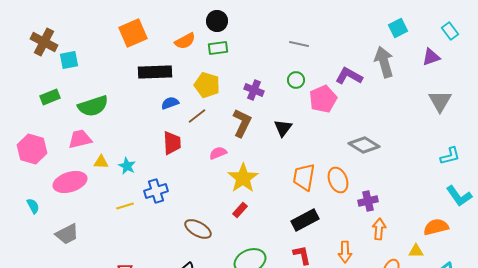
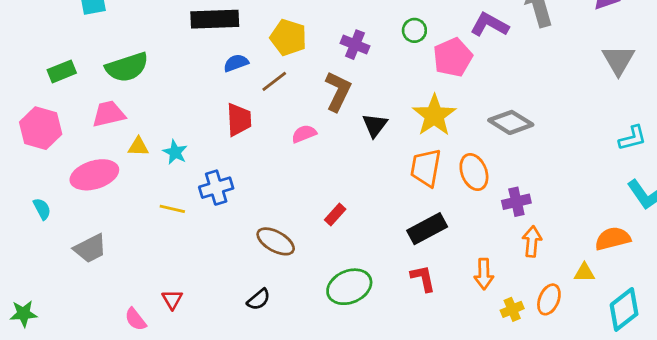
green rectangle: (50, 97) -> (62, 71), moved
black triangle: (283, 128) -> (375, 125), moved
yellow star: (243, 178) -> (434, 115), moved
yellow line: (125, 206) -> (172, 209), turned 30

